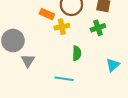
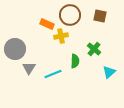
green cross: (98, 28) -> (94, 49), moved, turned -32
cyan line: (64, 79) -> (53, 74), moved, turned -30

